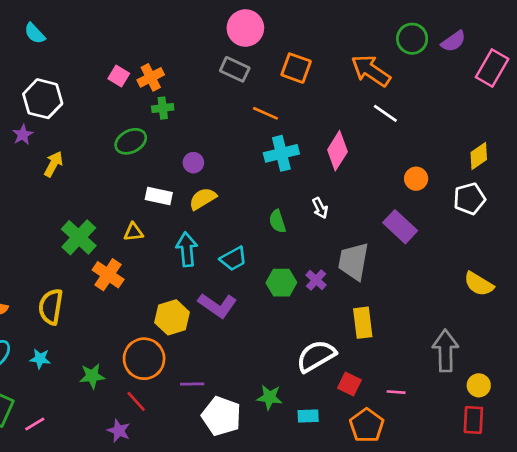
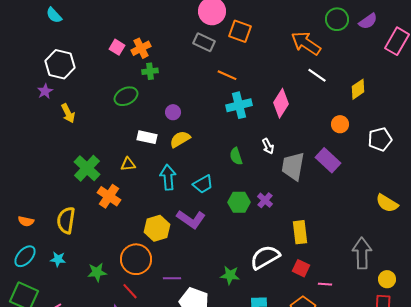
orange square: (296, 68) -> (240, 31), moved
yellow diamond: (479, 156) -> (358, 89), moved
yellow arrow: (53, 164) -> (68, 113), turned 126
gray trapezoid: (353, 261) -> (293, 166), moved
red square: (349, 384) -> (301, 268), moved
green star: (269, 397) -> (230, 275), moved

